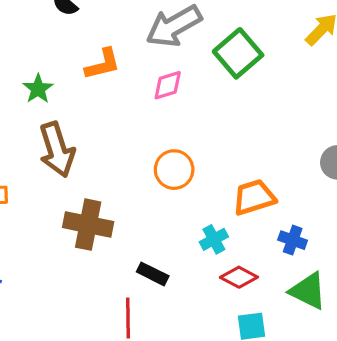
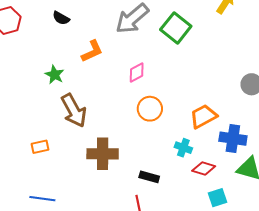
pink diamond: (168, 85) -> (137, 72), moved
cyan cross: (214, 239) -> (183, 148), turned -30
blue cross: (293, 240) -> (233, 139), size x1.5

